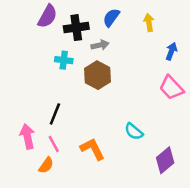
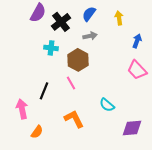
black cross: (76, 28) -> (61, 22), turned -30
gray arrow: (100, 45) -> (90, 36), moved
pink line: (54, 144) -> (71, 83), moved
purple diamond: (165, 160) -> (132, 128), turned 35

